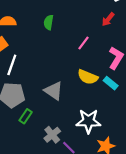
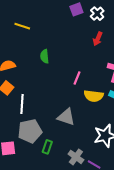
pink line: (84, 43) -> (77, 78), moved

